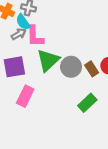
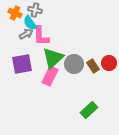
pink rectangle: (25, 96) -> (50, 76), moved
green rectangle: (87, 103) -> (89, 110), moved

